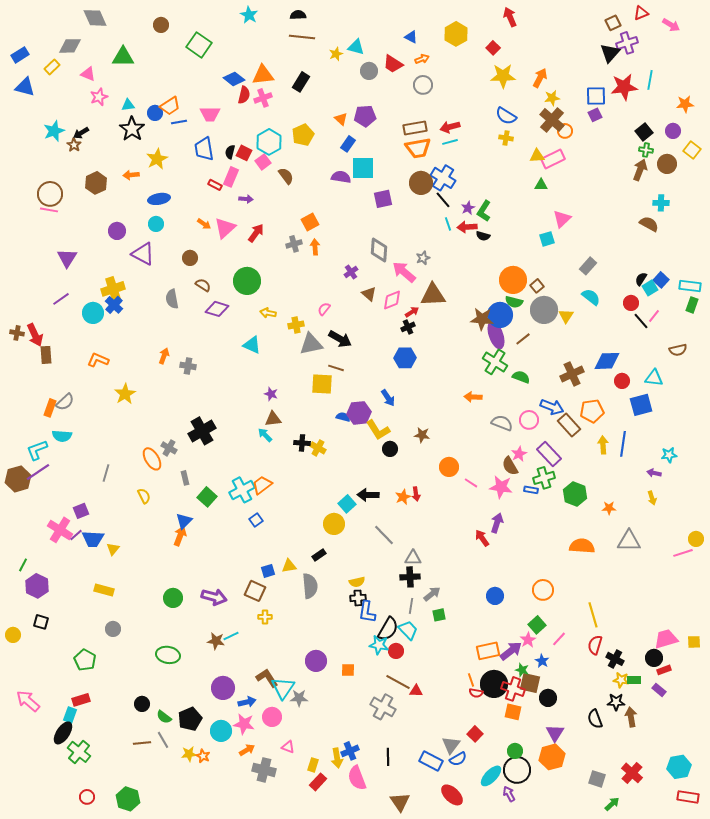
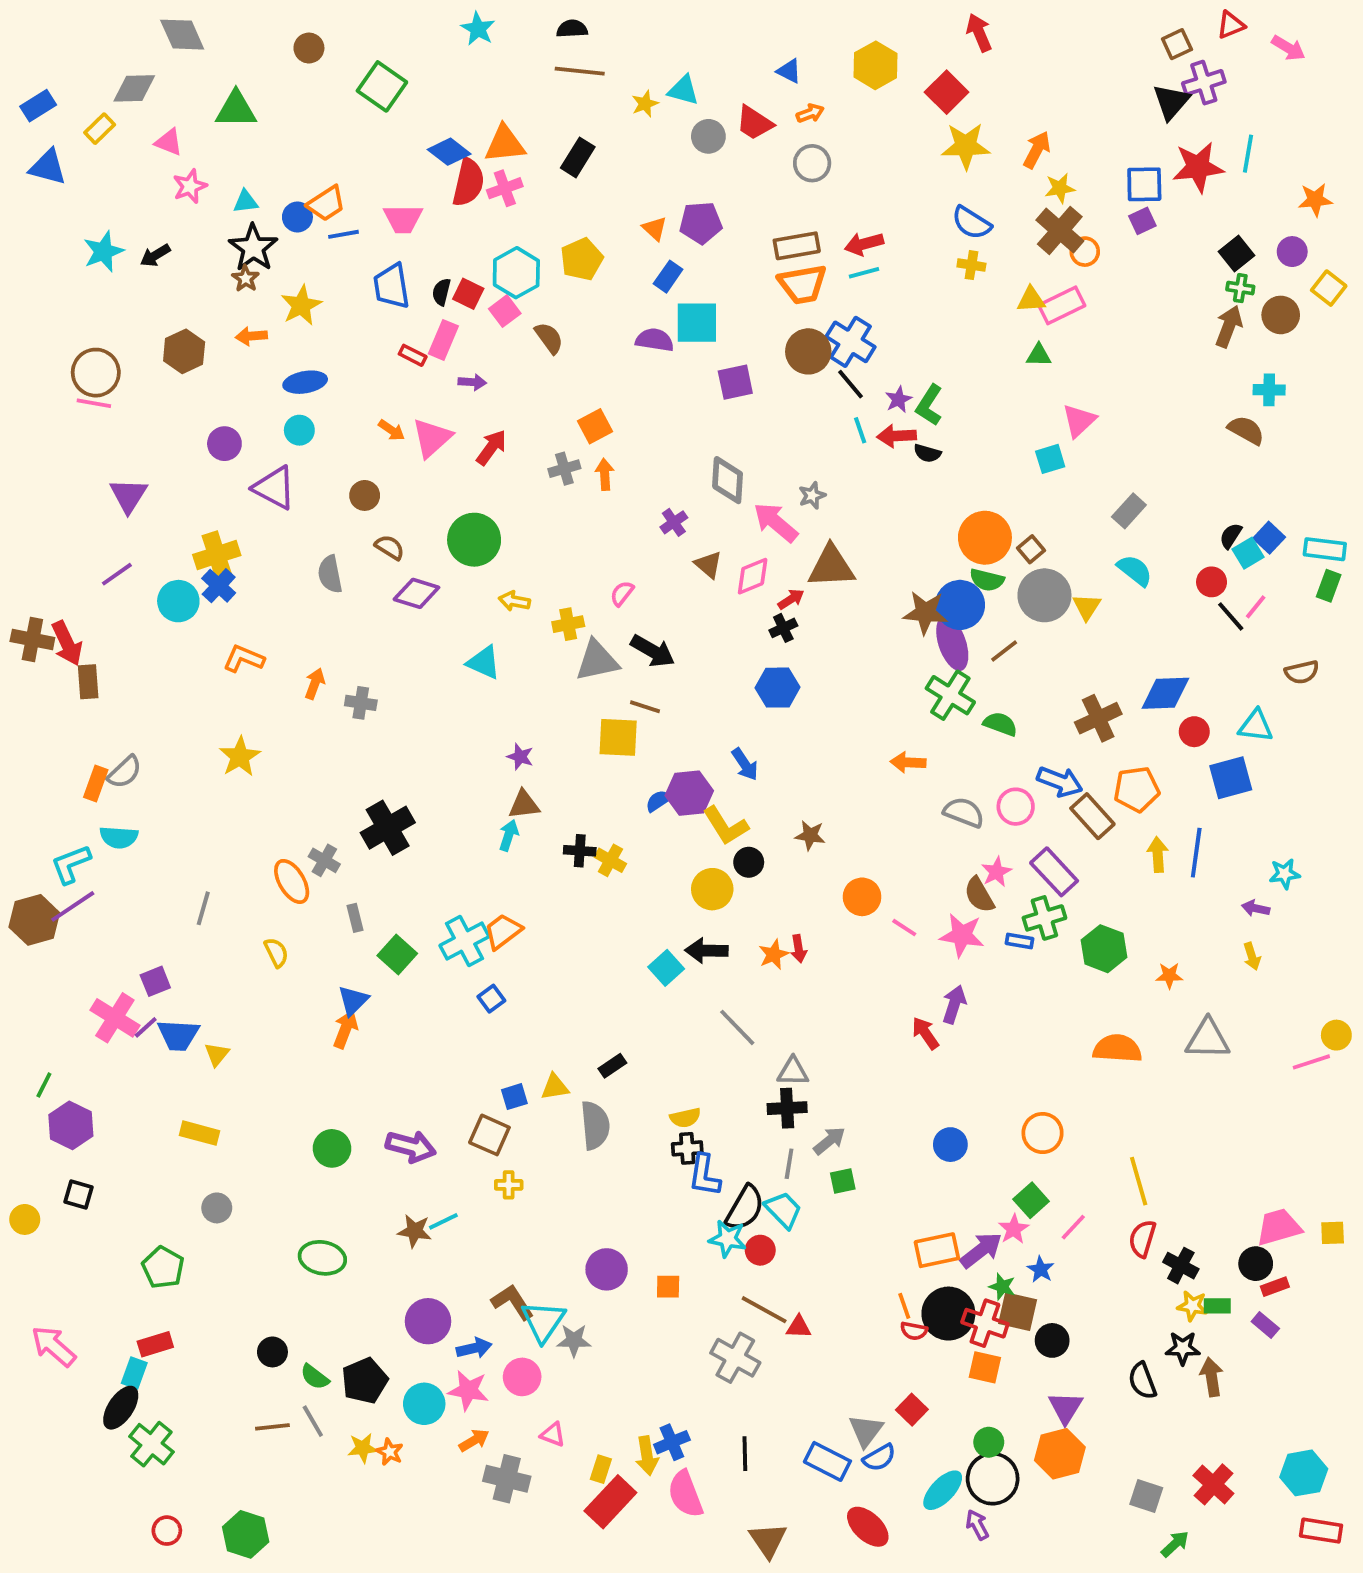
red square: (493, 48) -> (947, 92), size x1.5
red semicircle: (244, 95) -> (468, 182), size x1.4
brown star: (74, 145) -> (246, 278), moved
brown cross: (17, 333) -> (32, 639), size x1.5
orange L-shape: (98, 360) -> (244, 659), moved
blue semicircle: (343, 417) -> (658, 801), turned -48
cyan arrow: (265, 435) -> (509, 835), turned 63
yellow circle: (334, 524) -> (712, 889), moved
red rectangle: (318, 782) -> (610, 1502), size x1.5

